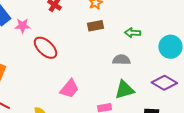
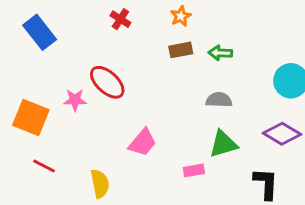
pink star: (22, 26) -> (75, 100), moved
green arrow: (132, 33) -> (220, 53), moved

